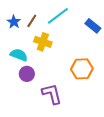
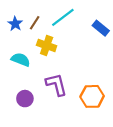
orange hexagon: (82, 69) -> (92, 96), moved
purple circle: (27, 74) -> (25, 99), moved
purple L-shape: (52, 94) -> (56, 84), moved

